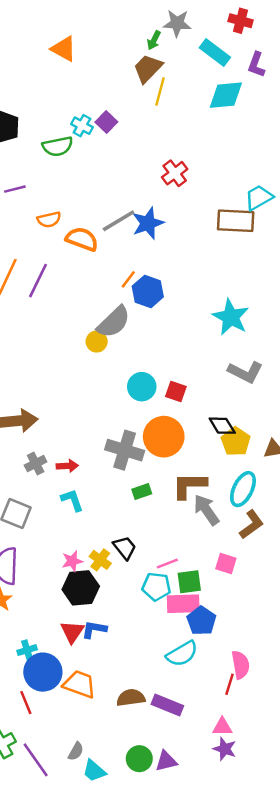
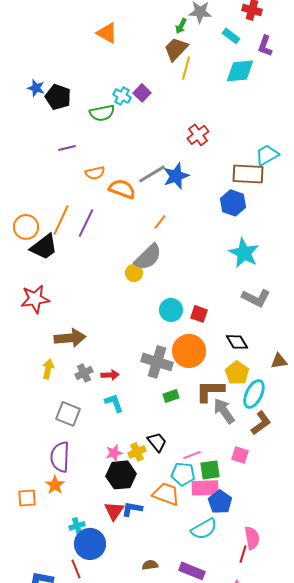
cyan rectangle: (215, 52) -> (231, 36), size x0.7
blue hexagon: (148, 292) -> (233, 203), moved
yellow pentagon: (236, 442) -> (237, 373), moved
yellow cross: (100, 560) -> (137, 452), turned 30
orange trapezoid: (80, 684) -> (166, 494), moved
brown semicircle: (131, 698) -> (150, 565), moved, size x0.7

